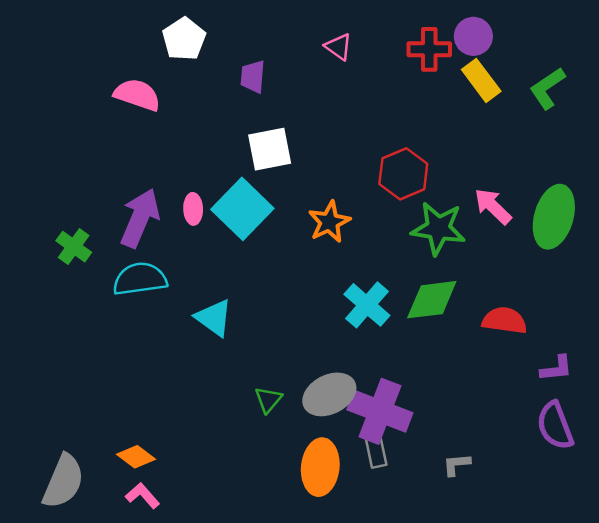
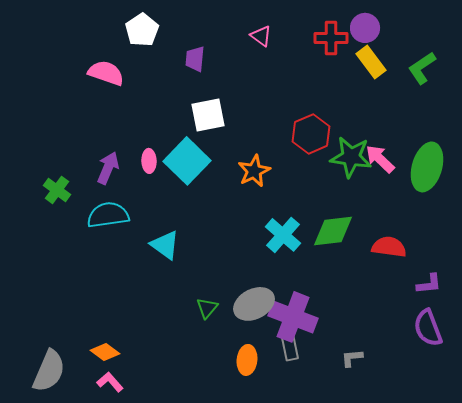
purple arrow: (140, 218) -> (108, 168), size x0.7
green star: (438, 228) -> (351, 157), moved
orange ellipse: (320, 467) -> (247, 360), size x0.7

